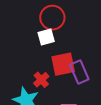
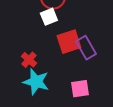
red cross: (41, 80) -> (29, 60), moved

